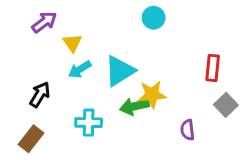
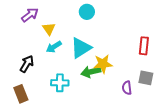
cyan circle: (154, 18) -> (87, 12), moved
gray square: (226, 105) -> (146, 78), moved, turned -35
brown rectangle: (31, 139) -> (21, 94), turned -60

